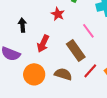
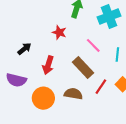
black arrow: (22, 25) -> (24, 49), turned 64

